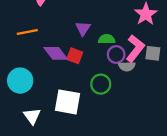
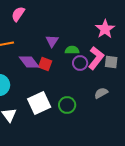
gray semicircle: (127, 66) -> (101, 93), moved, turned 152
green circle: (101, 84) -> (67, 105), moved
white square: (68, 102) -> (39, 103), turned -35

